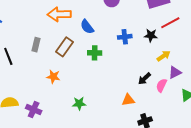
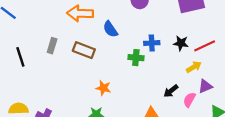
red line: (170, 23) -> (205, 46), moved
brown rectangle: (65, 47) -> (84, 50), turned 72
green cross: (95, 53) -> (136, 58), moved
orange star: (53, 77) -> (103, 88), moved

